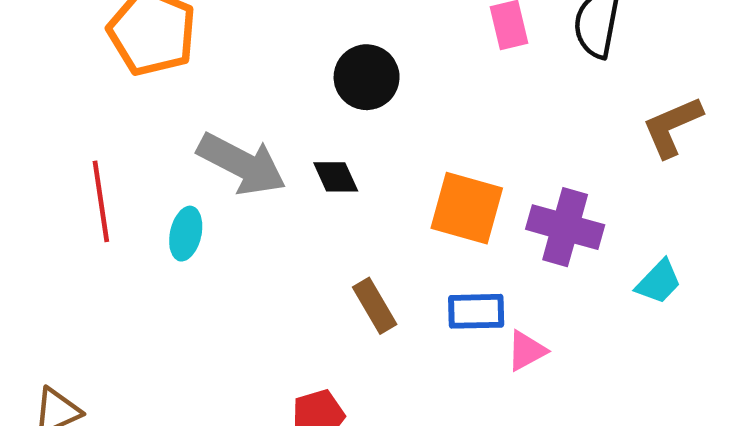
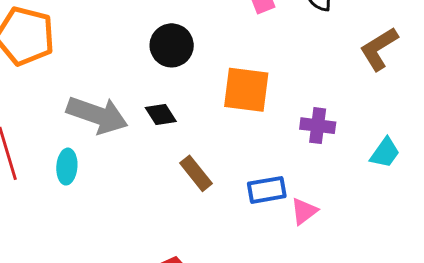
orange square: (467, 208) -> (246, 90), moved
purple cross: (565, 227) -> (318, 126), size x0.7
brown rectangle: (375, 306) -> (196, 173), moved

